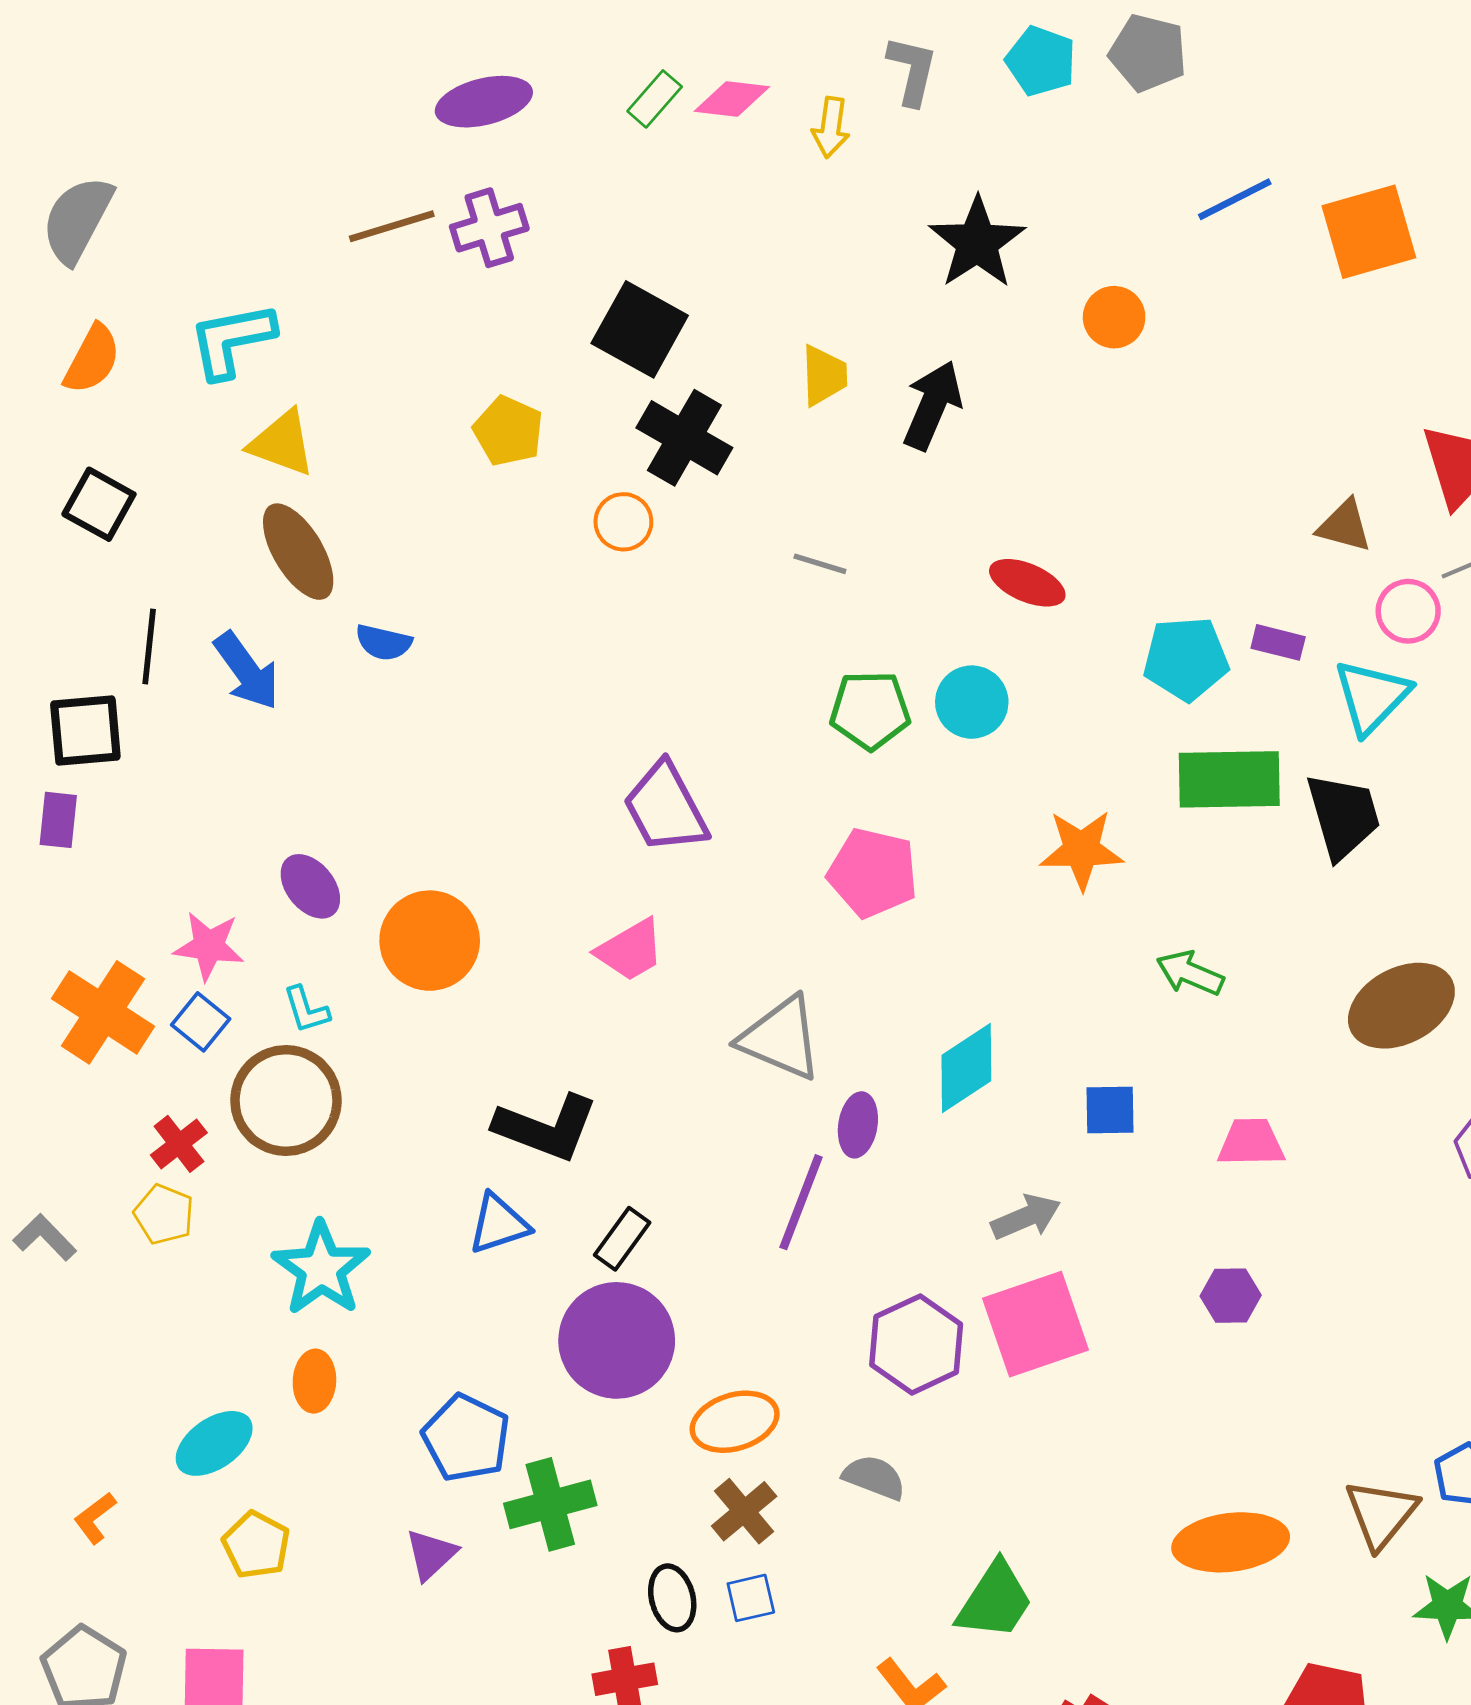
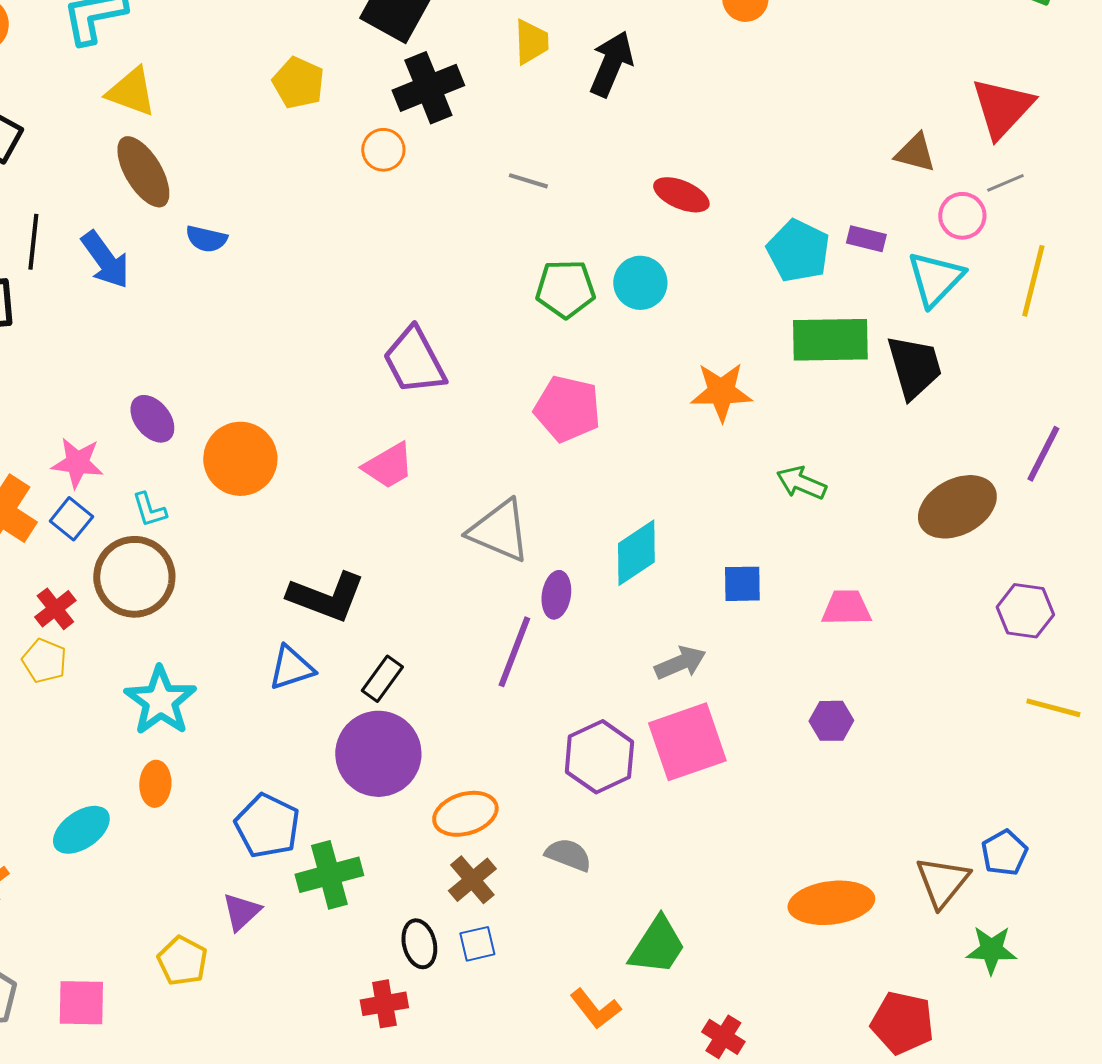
black cross: (684, 438) -> (428, 88), turned 38
cyan pentagon: (1186, 659) -> (798, 251), turned 30
yellow pentagon: (256, 1545) -> (182, 961), moved

